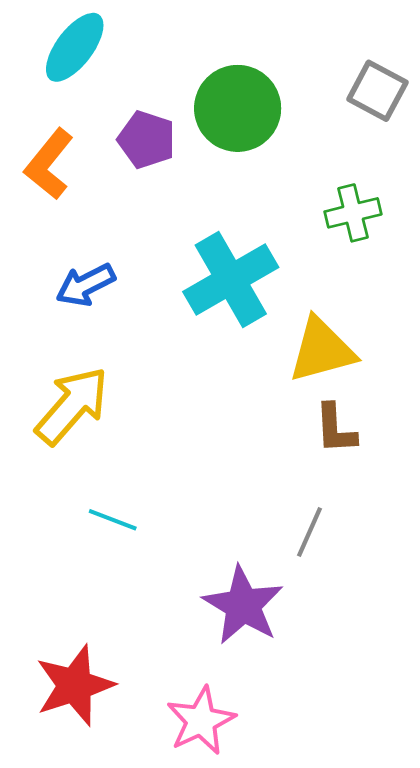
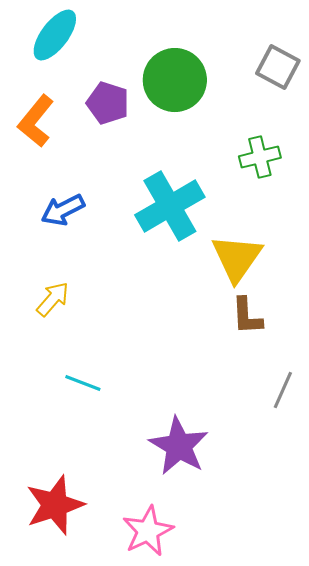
yellow triangle: (322, 350) -> (237, 258), turned -40
yellow arrow: (72, 406) -> (53, 299), size x0.6
gray line: (310, 532) -> (283, 390), moved

